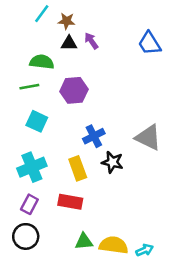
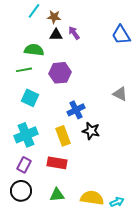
gray triangle: (148, 137) -> (120, 94), moved, size x0.7
green triangle: (84, 241) -> (57, 195), moved

